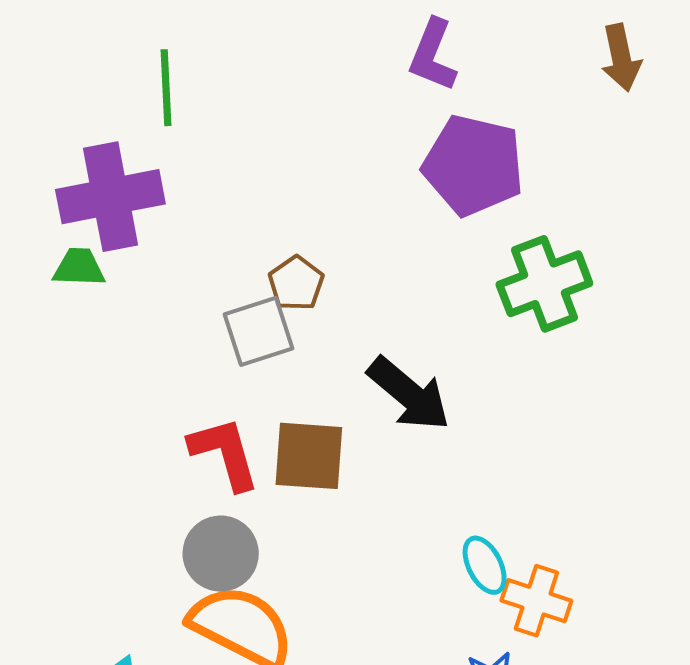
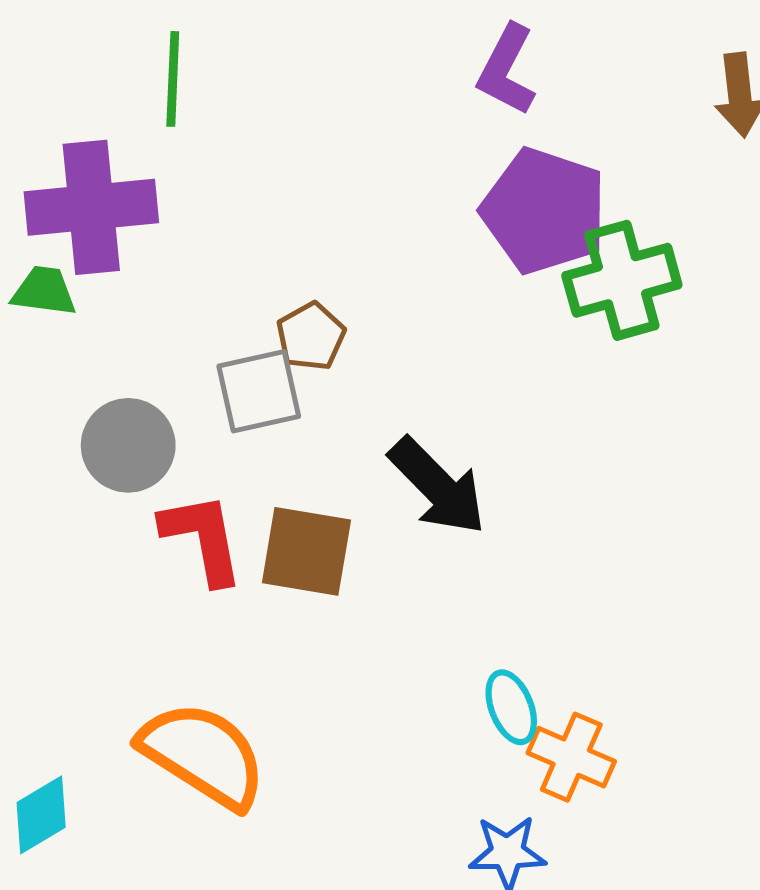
green cross: (544, 284) -> (622, 280), moved
gray circle: (221, 554) -> (128, 445), moved

